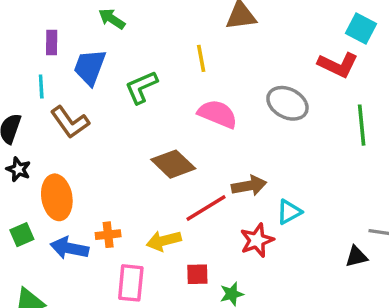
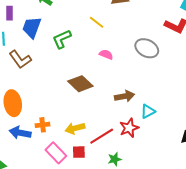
yellow line: (201, 58) -> (97, 22), turned -42
pink semicircle: (218, 114) -> (106, 55), size x0.6
red line: (206, 208) -> (102, 136), moved
red square: (197, 274) -> (79, 152), moved
pink rectangle: (131, 283) -> (56, 153), turned -50

